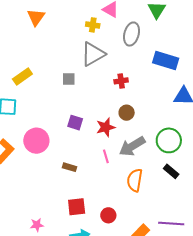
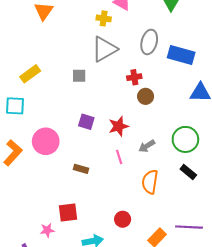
gray ellipse: (132, 34) -> (149, 42), moved
brown circle: (127, 113) -> (146, 96), moved
gray arrow: (132, 146) -> (147, 146), size x0.6
red square: (77, 207) -> (68, 212), moved

